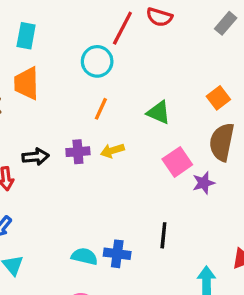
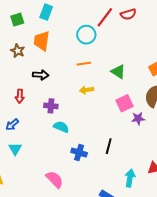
red semicircle: (159, 17) -> (128, 14), turned -42
orange line: (101, 109) -> (84, 64), turned 48
purple cross: (78, 152) -> (51, 106), moved
black arrow: (36, 157) -> (41, 75), moved
cyan semicircle: (84, 256) -> (61, 127), moved

